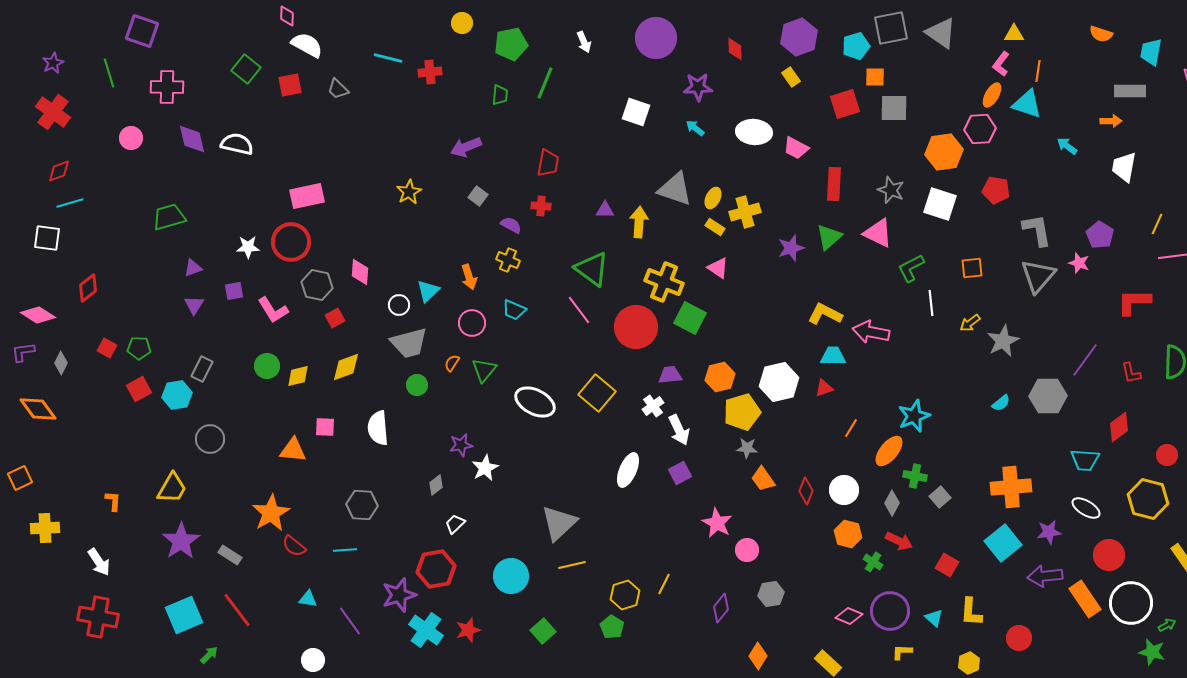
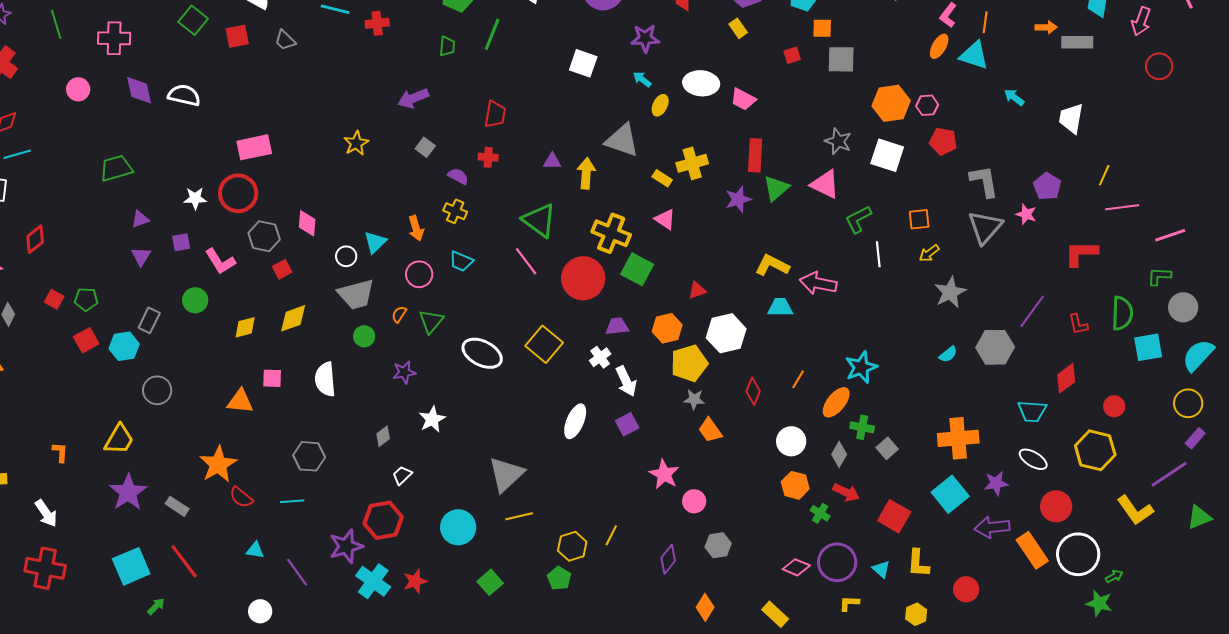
red square: (845, 104) -> (792, 55), size x0.6
orange arrow: (1111, 121) -> (1046, 27), moved
pink hexagon: (980, 129) -> (927, 105), moved, size x0.7
red rectangle: (834, 184) -> (755, 155), moved
yellow ellipse: (713, 198) -> (660, 105), moved
yellow arrow: (970, 323) -> (929, 253), moved
green circle: (267, 366) -> (195, 300), moved
red triangle: (824, 388) -> (697, 290), moved
purple star: (461, 445) -> (404, 372), moved
red diamond: (806, 491) -> (753, 391), moved
red square: (947, 565) -> (894, 516), size x1.4

